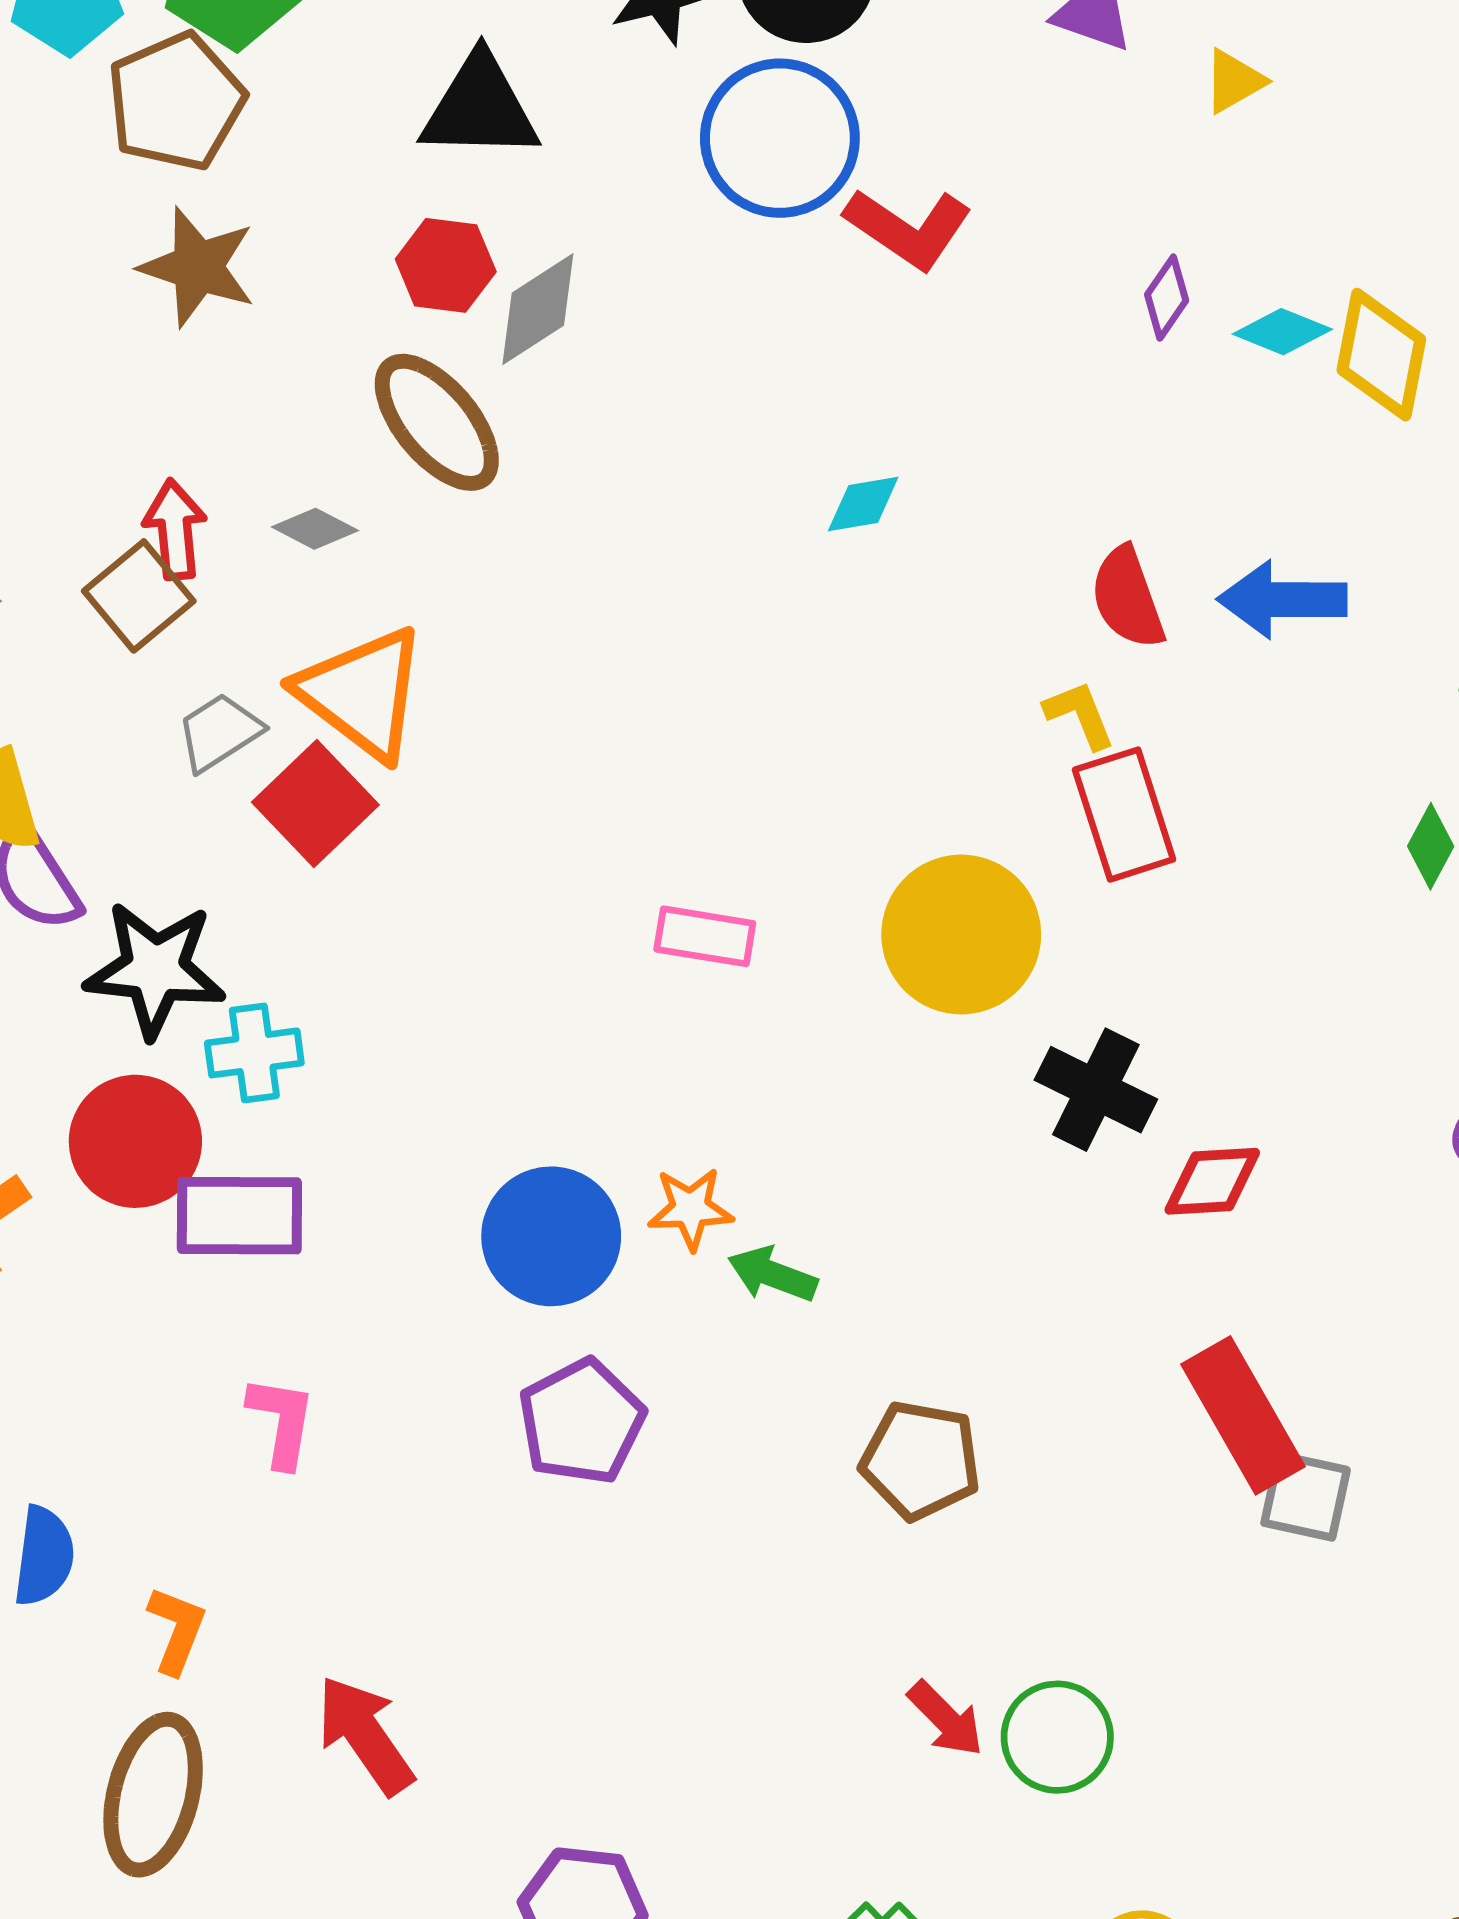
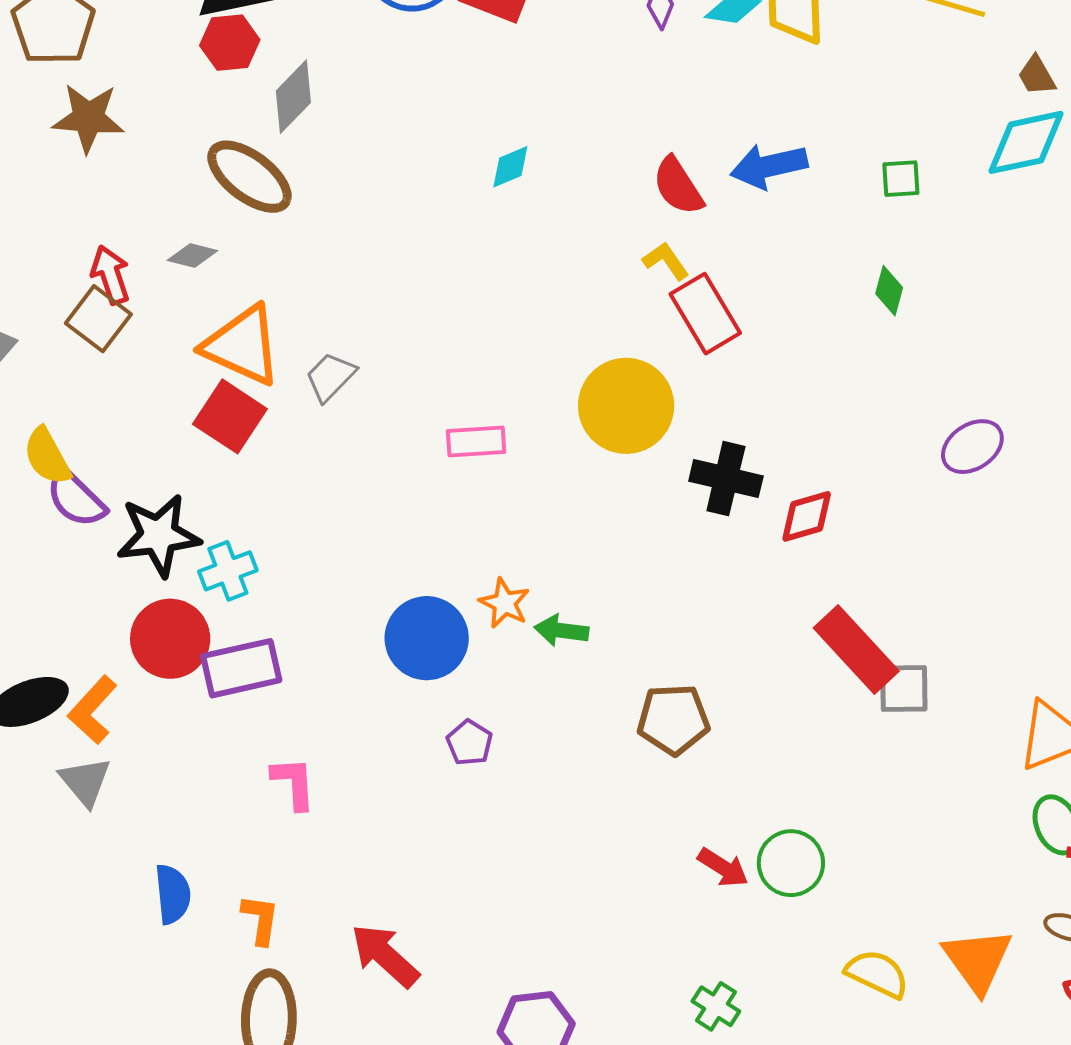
red hexagon: (446, 265) -> (230, 43), moved
gray trapezoid: (219, 732) -> (331, 377), moved
orange star: (691, 1209) -> (505, 603), turned -30
purple pentagon: (581, 1422) -> (469, 743), size x0.6

